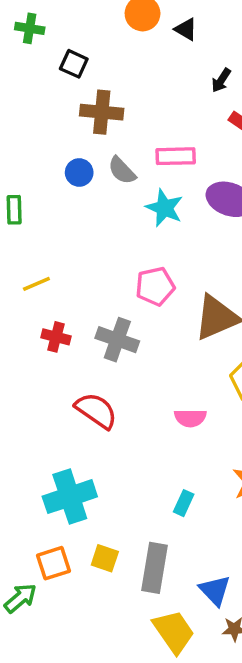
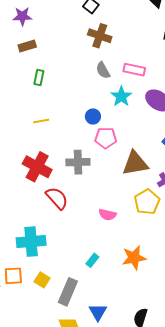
blue circle: (79, 172) -> (93, 116), moved
red cross: (56, 337) -> (37, 167), moved, size x1.8
gray cross: (117, 340) -> (78, 162), turned -35

